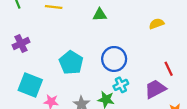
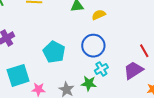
yellow semicircle: (157, 24) -> (99, 15), moved
cyan square: (30, 85) -> (18, 75), turned -35

